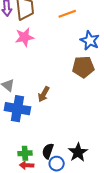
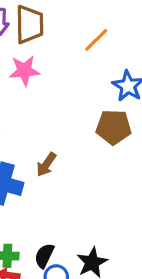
orange line: (67, 14) -> (96, 40), turned -30

